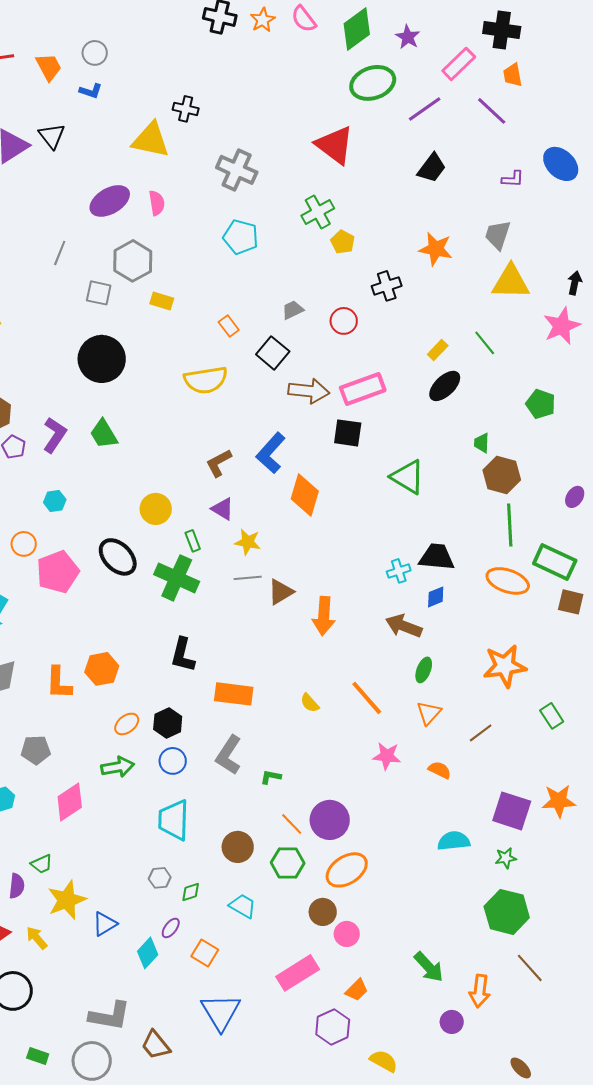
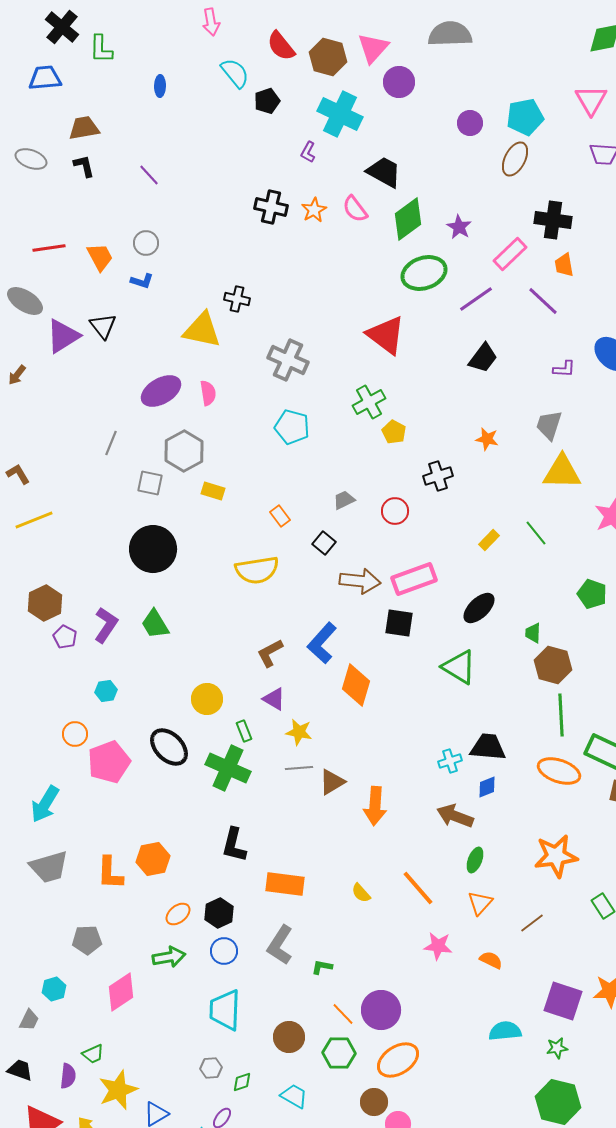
orange star: (436, 249) -> (487, 439), size x0.7
black square: (273, 353) -> (324, 543), size x0.7
black ellipse: (445, 386) -> (479, 608), moved

